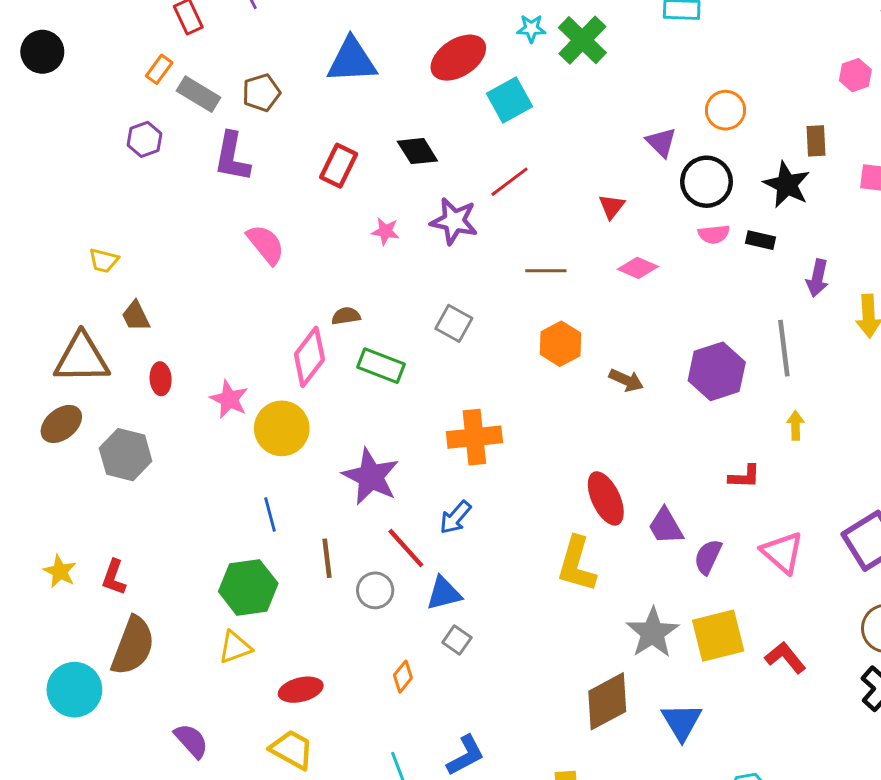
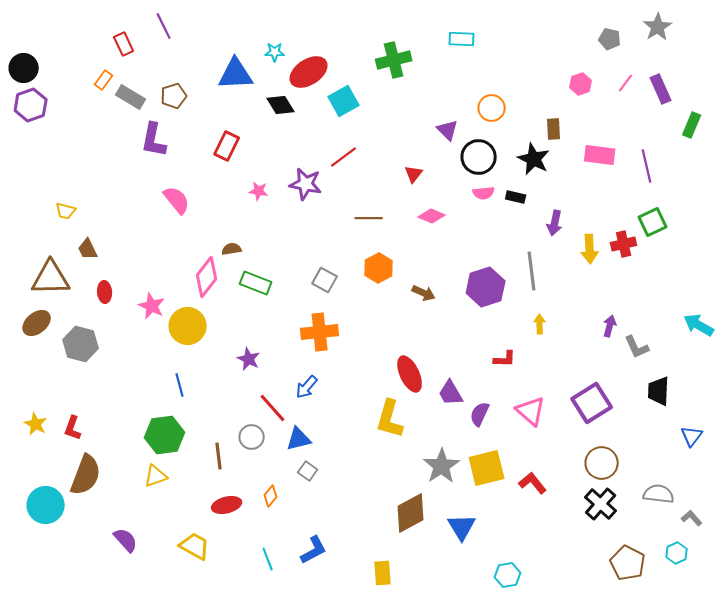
cyan star: (531, 28) -> (275, 52), moved
green cross: (582, 40) -> (394, 60), turned 32
purple hexagon: (145, 139) -> (31, 105), moved, size x1.4
black diamond: (417, 151) -> (281, 105), moved
gray square: (454, 323) -> (325, 280), moved
purple star: (371, 477) -> (249, 359), size x0.6
brown line: (327, 558) -> (219, 456), moved
red ellipse: (301, 690) -> (227, 505), moved

